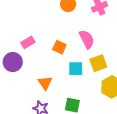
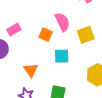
pink semicircle: (87, 39) -> (62, 22), moved
yellow square: (98, 63) -> (86, 35), moved

